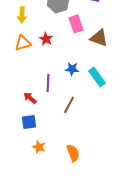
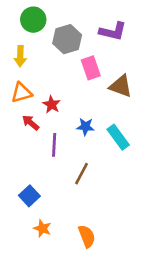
red star: (46, 39) -> (52, 104), moved
red arrow: (30, 98) -> (31, 123), moved
blue square: (29, 122) -> (29, 196), turned -35

